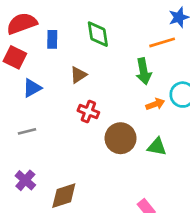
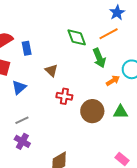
green diamond: (98, 34) -> (77, 37), moved
brown triangle: (78, 75) -> (51, 71), turned -32
purple cross: (25, 180) -> (22, 141), moved

